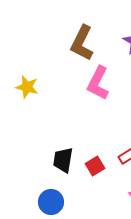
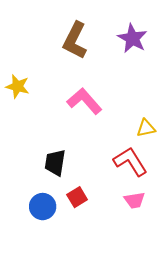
pink L-shape: (98, 83) -> (84, 101), moved, turned 112
red square: (95, 166) -> (77, 197), moved

